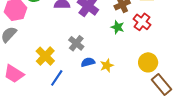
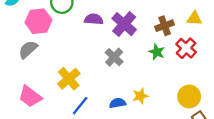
gray cross: (76, 43) -> (114, 57), moved
blue semicircle: (88, 62) -> (118, 103), moved

